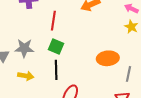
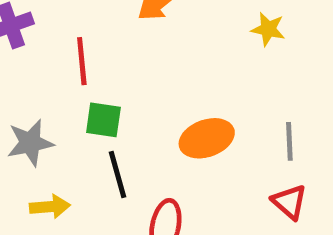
orange ellipse: (108, 58) -> (207, 138), moved

